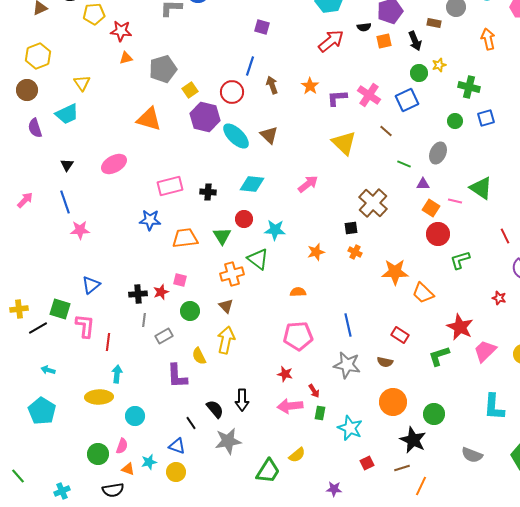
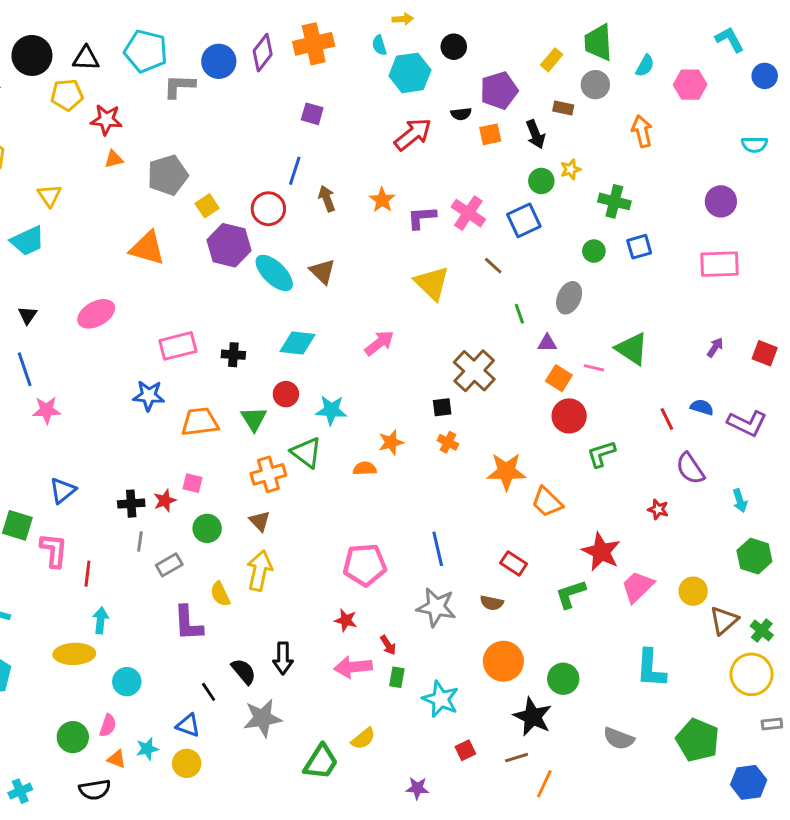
green line: (404, 164) -> (519, 314), turned 48
orange semicircle: (298, 292) -> (365, 469), moved

